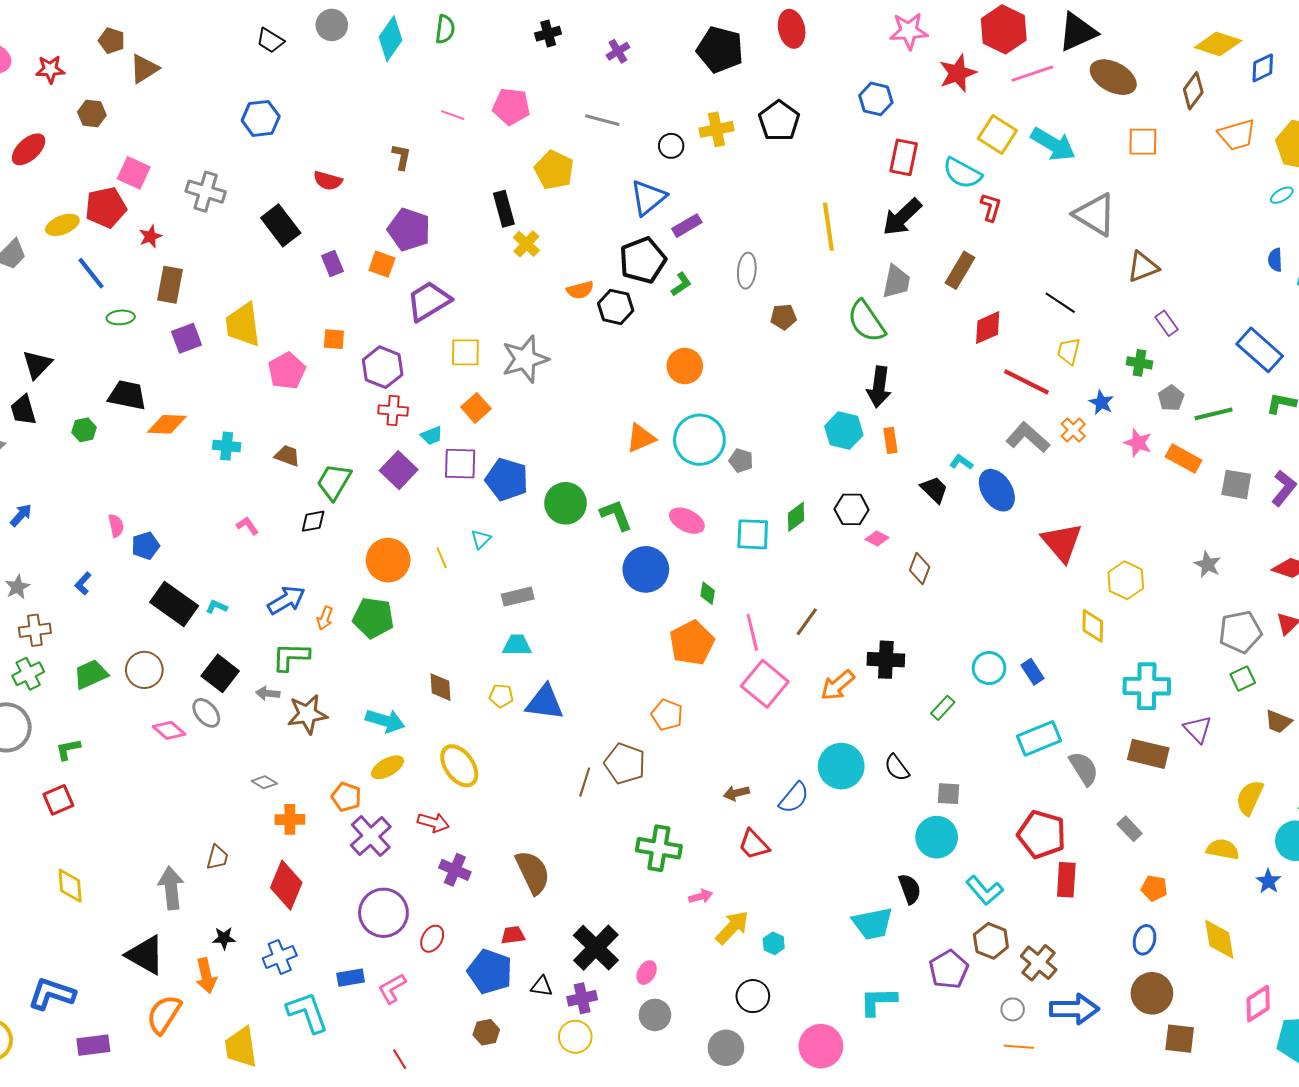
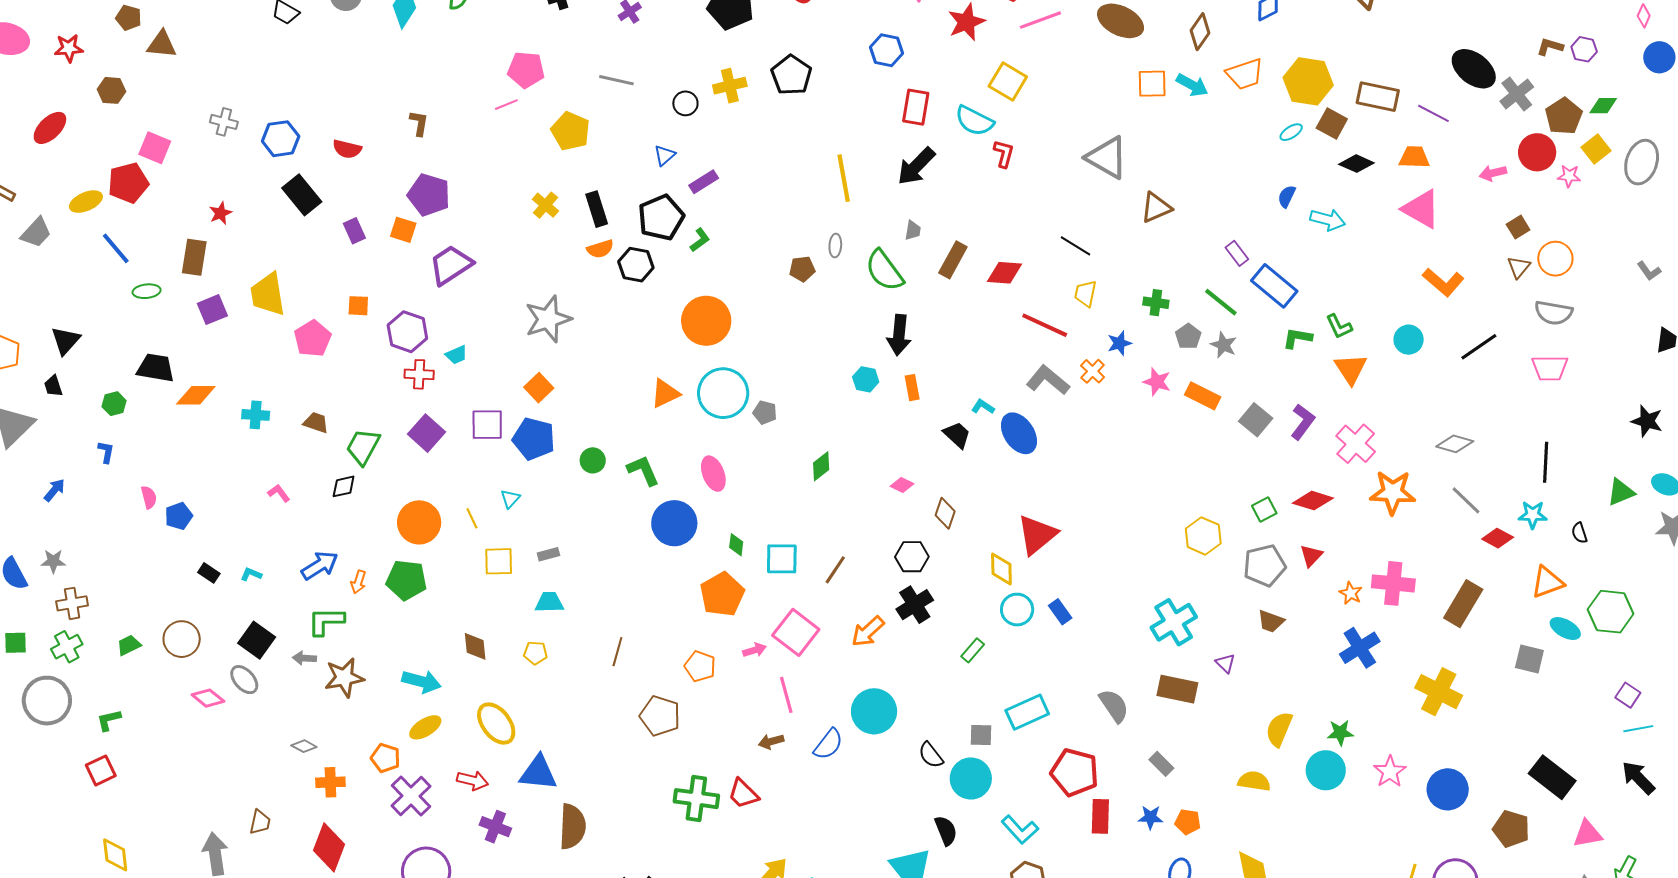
brown triangle: (144, 69) -> (162, 44), turned 40
pink line: (453, 115) -> (506, 105), moved, turned -40
blue hexagon: (261, 118) -> (281, 139), moved
cyan arrow: (1053, 144) -> (1192, 85), moved, size x0.7
gray cross: (206, 192) -> (224, 122), moved, size x0.7
blue triangle: (648, 198) -> (665, 155), size x0.6
black rectangle: (504, 209) -> (597, 209), moved
red star: (150, 236) -> (220, 213), moved
blue semicircle: (1275, 260) -> (1287, 196), turned 30
brown rectangle: (960, 270) -> (953, 260), moved
gray ellipse: (747, 271) -> (835, 246), moved, size x0.7
gray trapezoid: (896, 282) -> (913, 230), size x0.6
purple rectangle: (1166, 323) -> (1237, 253), moved
red diamond: (988, 328) -> (1005, 273), turned 30
yellow square: (465, 352) -> (499, 561), moved
orange circle: (685, 366) -> (706, 321), size x1.4
blue star: (1101, 403) -> (1119, 343), turned 30
orange square: (476, 408) -> (539, 388), moved
black trapezoid: (23, 410) -> (53, 386), size x0.7
green line: (1214, 414) -> (1221, 302), moved, turned 54
cyan hexagon: (844, 431) -> (866, 379), size x0.7
cyan trapezoid: (432, 436) -> (456, 355), moved
gray square: (1236, 484) -> (1256, 420), turned 32
green circle: (566, 503) -> (593, 460), size x0.6
black hexagon: (852, 509) -> (912, 557), moved
pink ellipse: (687, 521) -> (713, 474), turned 44
cyan square: (753, 534) -> (782, 559), moved
red triangle: (1062, 542) -> (1037, 535), moved, turned 33
gray star: (1208, 564) -> (1224, 345), moved
yellow hexagon: (1126, 580) -> (1203, 536), moved
blue L-shape: (83, 583) -> (106, 452), moved, turned 150
gray star: (17, 587) -> (53, 561), turned 30
gray rectangle: (518, 597) -> (548, 554), size x0.7
black rectangle: (174, 604) -> (209, 573), size x0.5
yellow diamond: (1093, 626) -> (1001, 569), moved
pink line: (752, 632) -> (786, 695), moved
black cross: (886, 660) -> (915, 605), turned -33
green trapezoid: (91, 674) -> (129, 645), size x0.7
green square: (1243, 678) -> (1264, 510), moved
cyan cross: (1147, 686) -> (1174, 622), turned -30
blue triangle: (545, 702) -> (538, 773), moved
brown trapezoid: (1278, 722) -> (1271, 621), moved
purple triangle: (1198, 729) -> (1225, 663), size x0.7
cyan rectangle: (1039, 738) -> (1027, 712), moved
black semicircle: (897, 768) -> (931, 755), moved
brown line: (585, 782) -> (617, 652), moved
red trapezoid: (754, 845) -> (743, 794), moved
brown semicircle: (533, 872) -> (572, 827), turned 30
blue star: (1268, 881) -> (1150, 817), moved, turned -30
pink arrow: (701, 896) -> (754, 650), moved

